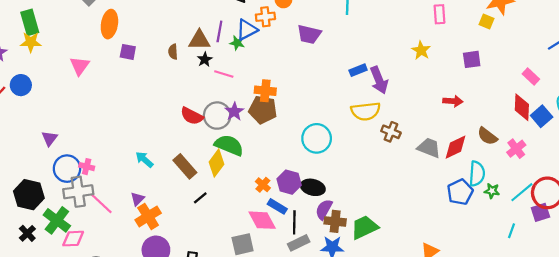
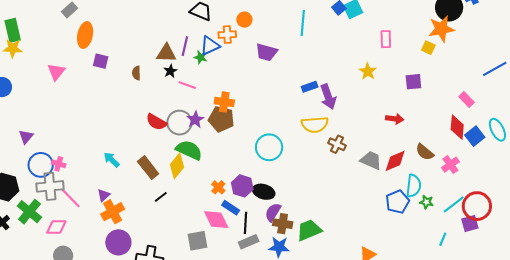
brown semicircle: (173, 52) -> (136, 73), moved
pink diamond: (73, 239) -> (56, 227), moved

